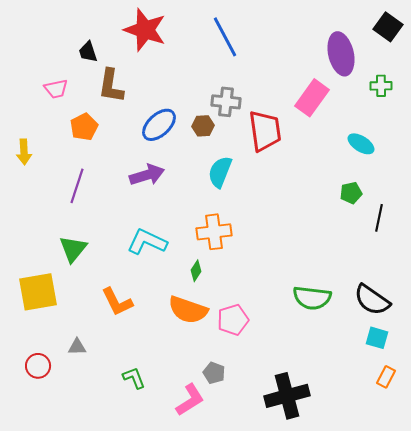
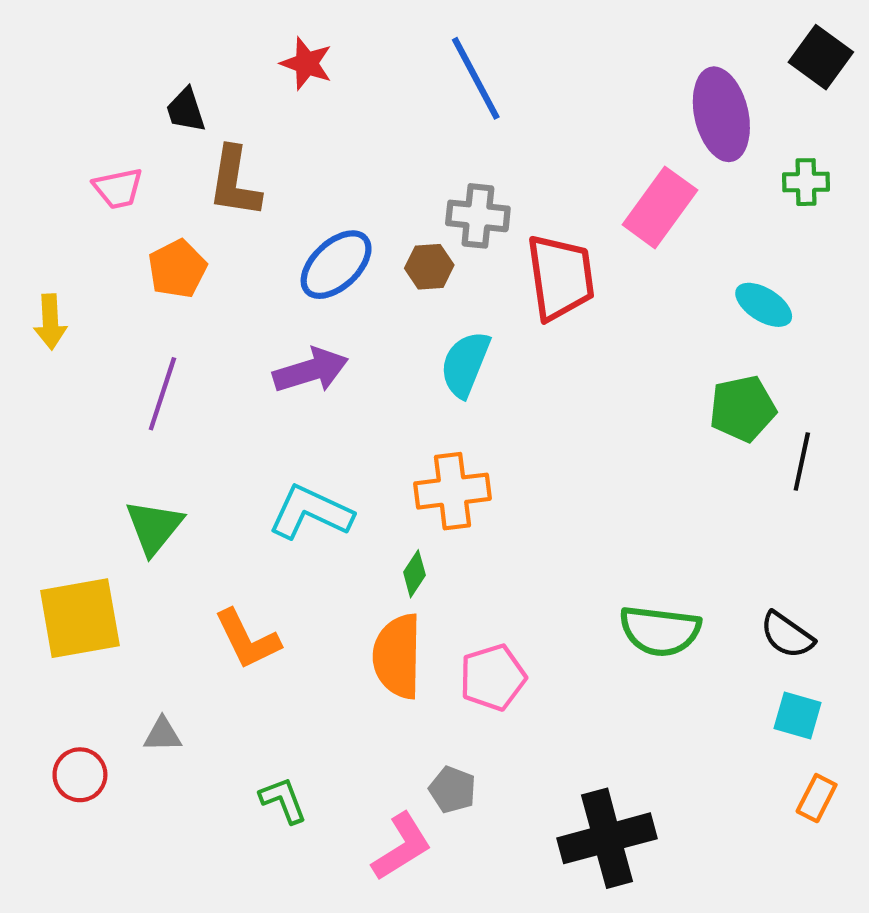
red star: (145, 30) -> (306, 63), size x0.6
green pentagon: (351, 193) -> (743, 409), size x1.4
black semicircle: (372, 300) -> (787, 635), size x0.7
orange semicircle: (188, 310) -> (397, 656), turned 72

